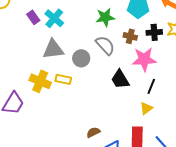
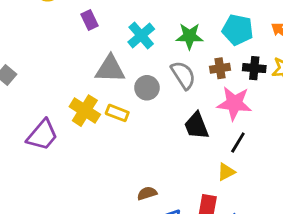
cyan cross: (54, 18) -> (141, 36), moved
brown cross: (130, 36) -> (220, 68), turned -32

